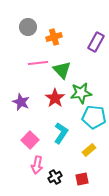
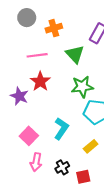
green triangle: (62, 70) -> (75, 54), moved
red star: (55, 98) -> (40, 81), moved
black cross: (55, 177) -> (62, 167), moved

